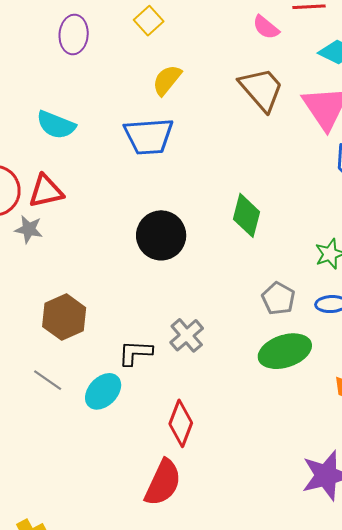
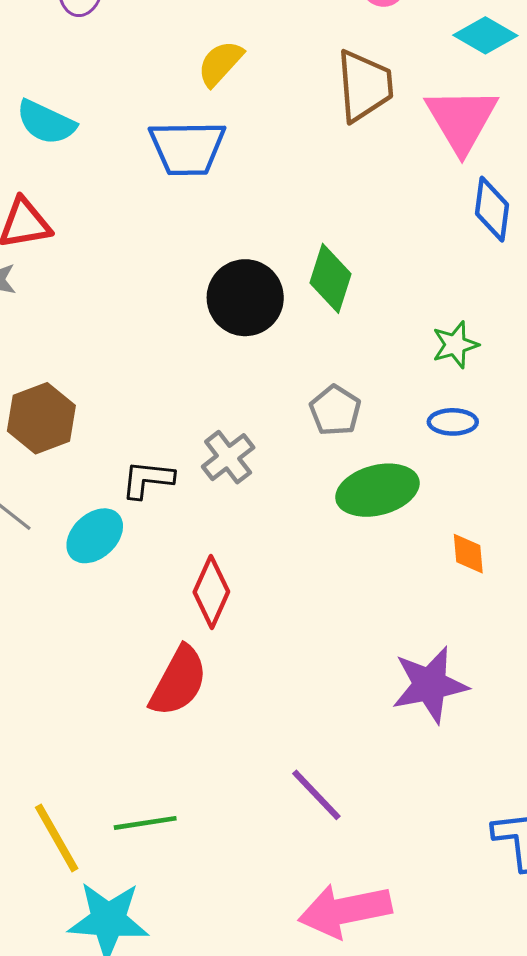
brown trapezoid: (261, 89) -> (365, 86), turned 33
black circle: (161, 235) -> (245, 298), moved
gray pentagon: (278, 299) -> (335, 411), moved

